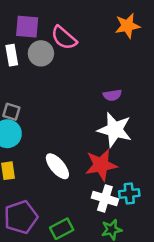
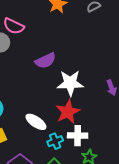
purple semicircle: (112, 95) -> (45, 61), moved, size x1.5
cyan cross: (129, 194) -> (55, 141), moved

